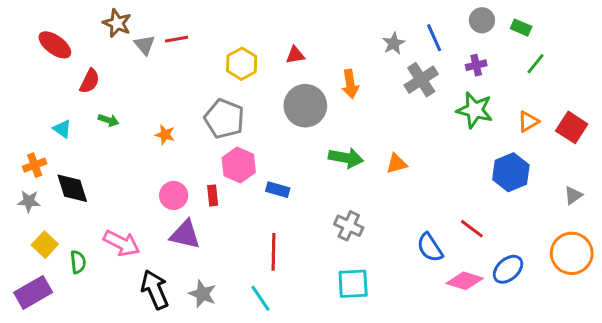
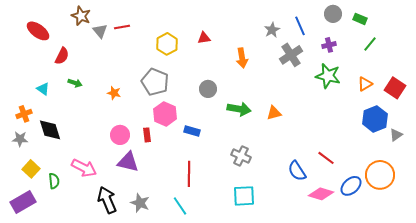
gray circle: (305, 106) -> (208, 89), moved, size x0.6
blue hexagon: (511, 172) -> (375, 119), moved
orange circle: (572, 253) -> (380, 175), moved

